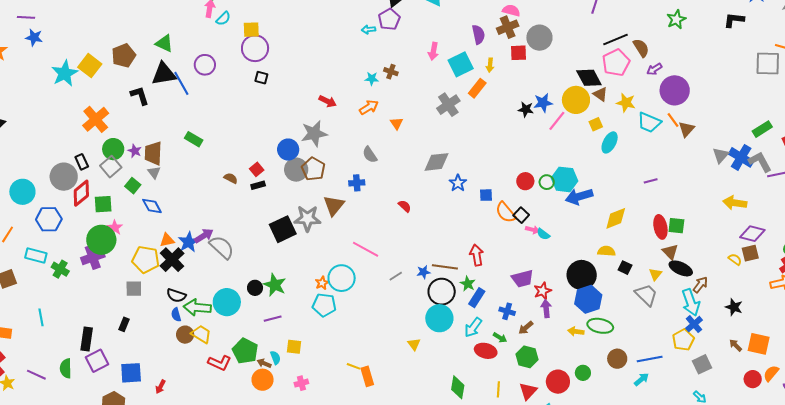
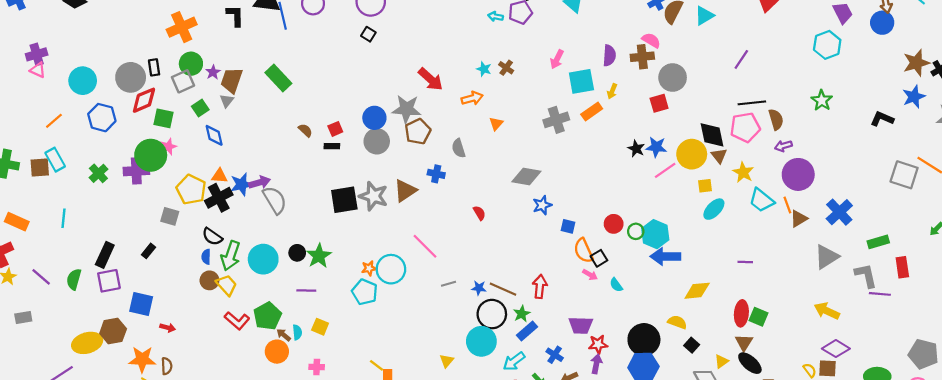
green star: (676, 19) -> (822, 100), turned -30
red square: (518, 53) -> (659, 103), moved, turned -30
red arrow: (328, 101) -> (431, 79), size x1.4
green rectangle: (194, 139) -> (278, 78), size x1.4
gray triangle: (721, 155) -> (827, 257), size x1.4
blue cross: (741, 157) -> (839, 212), moved
brown pentagon: (313, 169) -> (418, 132), moved
pink arrow: (532, 230) -> (590, 275), moved
cyan rectangle: (36, 255) -> (55, 160), moved, turned 30
green arrow: (197, 307) -> (231, 256), turned -92
red arrow: (160, 387) -> (168, 328), turned -120

